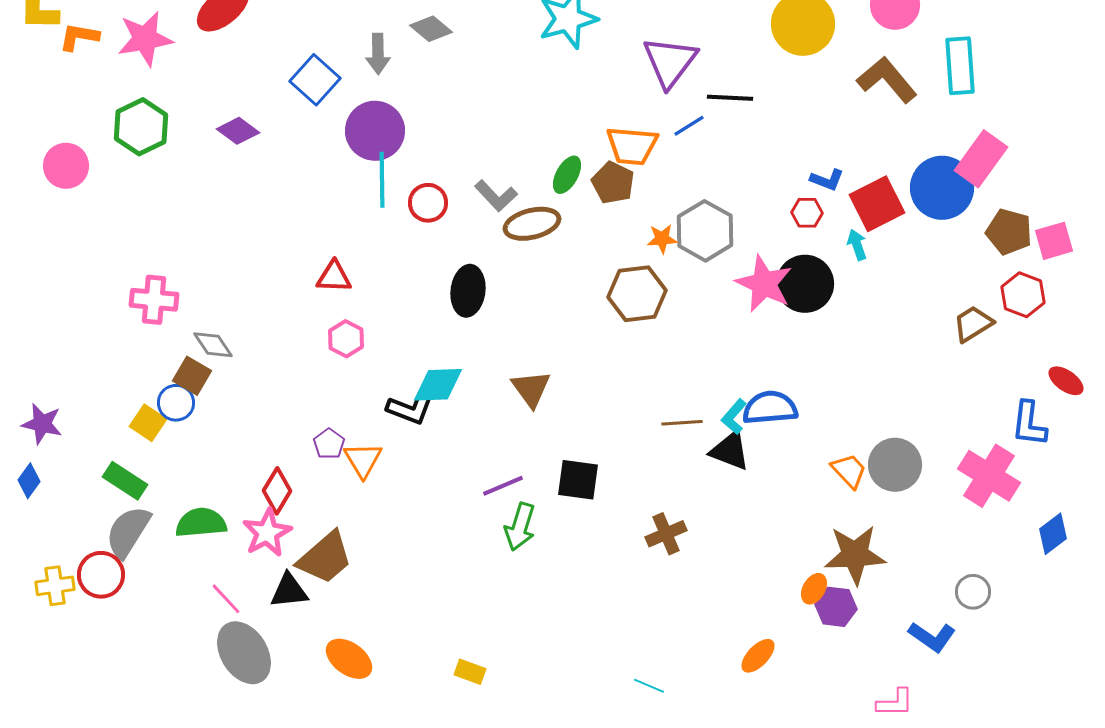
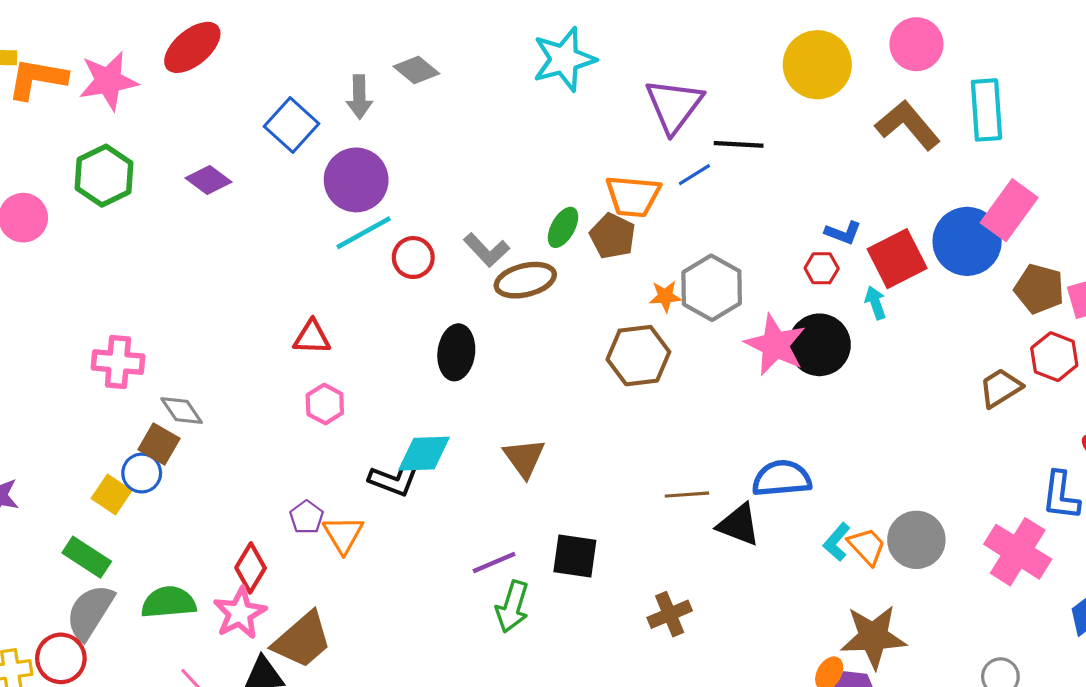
orange L-shape: (79, 37) -> (37, 79), size x1.4
cyan line: (382, 180) -> (364, 233), turned 62
cyan L-shape: (734, 417) -> (837, 542), moved

